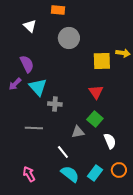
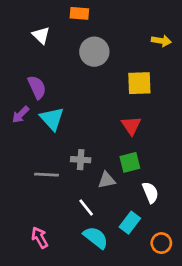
yellow arrow: (123, 53) -> (161, 41), moved
gray cross: (55, 104) -> (81, 160), moved
green square: (95, 119) -> (130, 162), turned 35
orange circle: (119, 170) -> (161, 243), moved
cyan rectangle: (95, 173) -> (130, 223), moved

